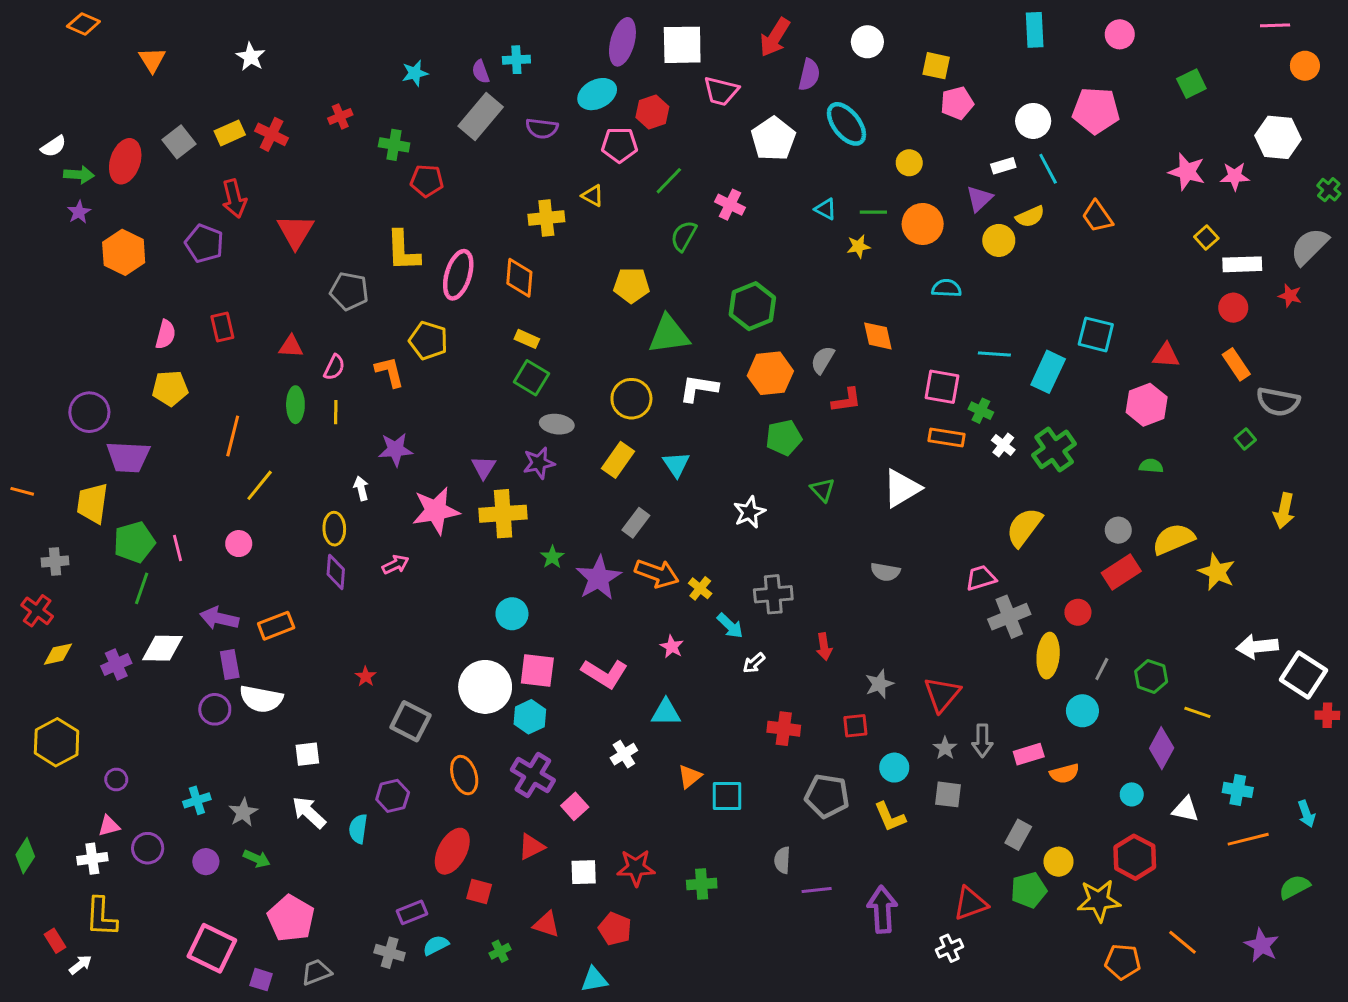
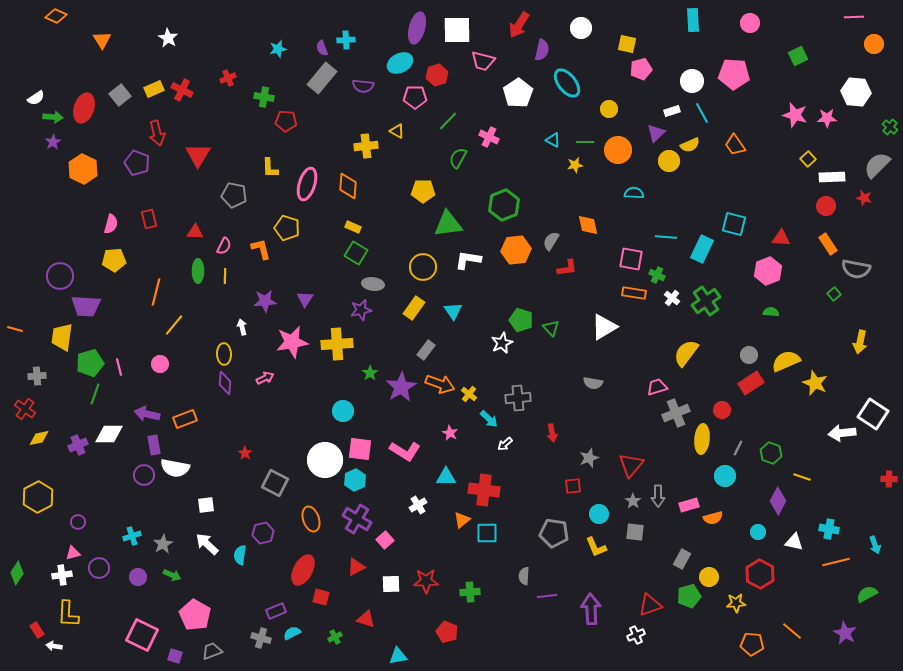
yellow L-shape: (403, 251) -> (270, 168), size x0.7
green pentagon: (784, 438) -> (521, 320), moved, turned 30
purple triangle: (484, 467) -> (305, 299), moved
white square: (1303, 675) -> (873, 414), moved
red cross: (784, 729) -> (484, 490), moved, size x1.4
yellow star: (1099, 900) -> (736, 603), size x0.7
red pentagon: (615, 929) -> (447, 632), moved
white arrow: (80, 965) -> (54, 646), turned -133

